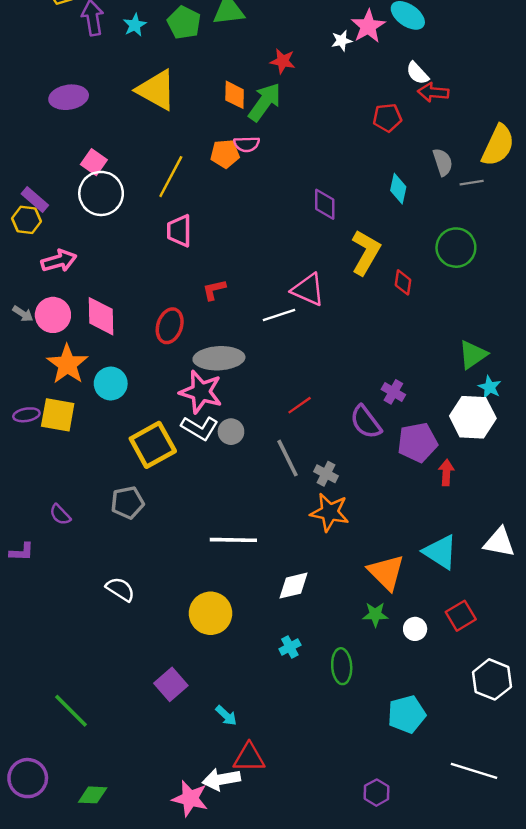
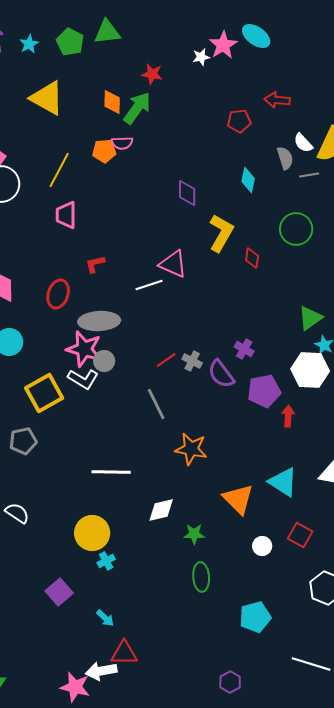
white semicircle: (417, 73) -> (303, 143), moved
gray circle: (231, 432) -> (104, 361), moved
gray cross: (326, 474) -> (192, 361), moved
green star: (375, 614) -> (194, 534), moved
red square: (461, 616) -> (300, 535), turned -30
cyan cross: (290, 647) -> (106, 561), moved

